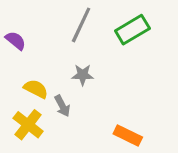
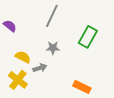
green rectangle: (132, 30) -> (88, 37), moved, turned -30
gray arrow: (62, 106) -> (40, 68), turned -80

